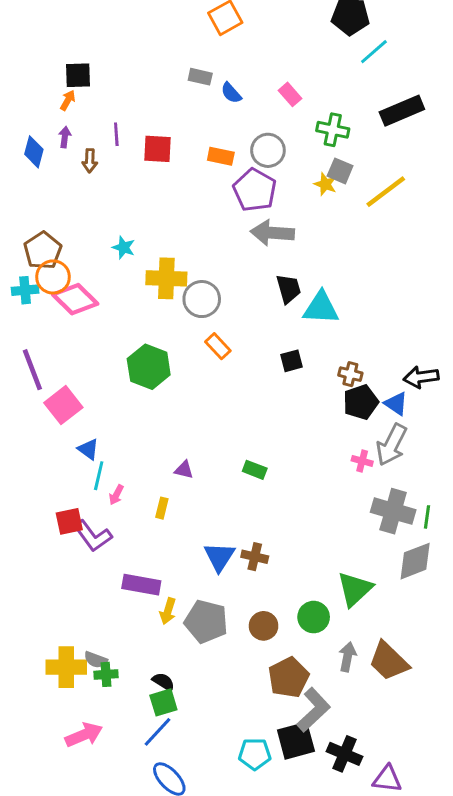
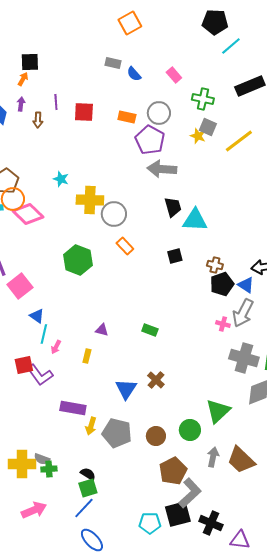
brown cross: (255, 557) -> (156, 380), moved, turned 30

